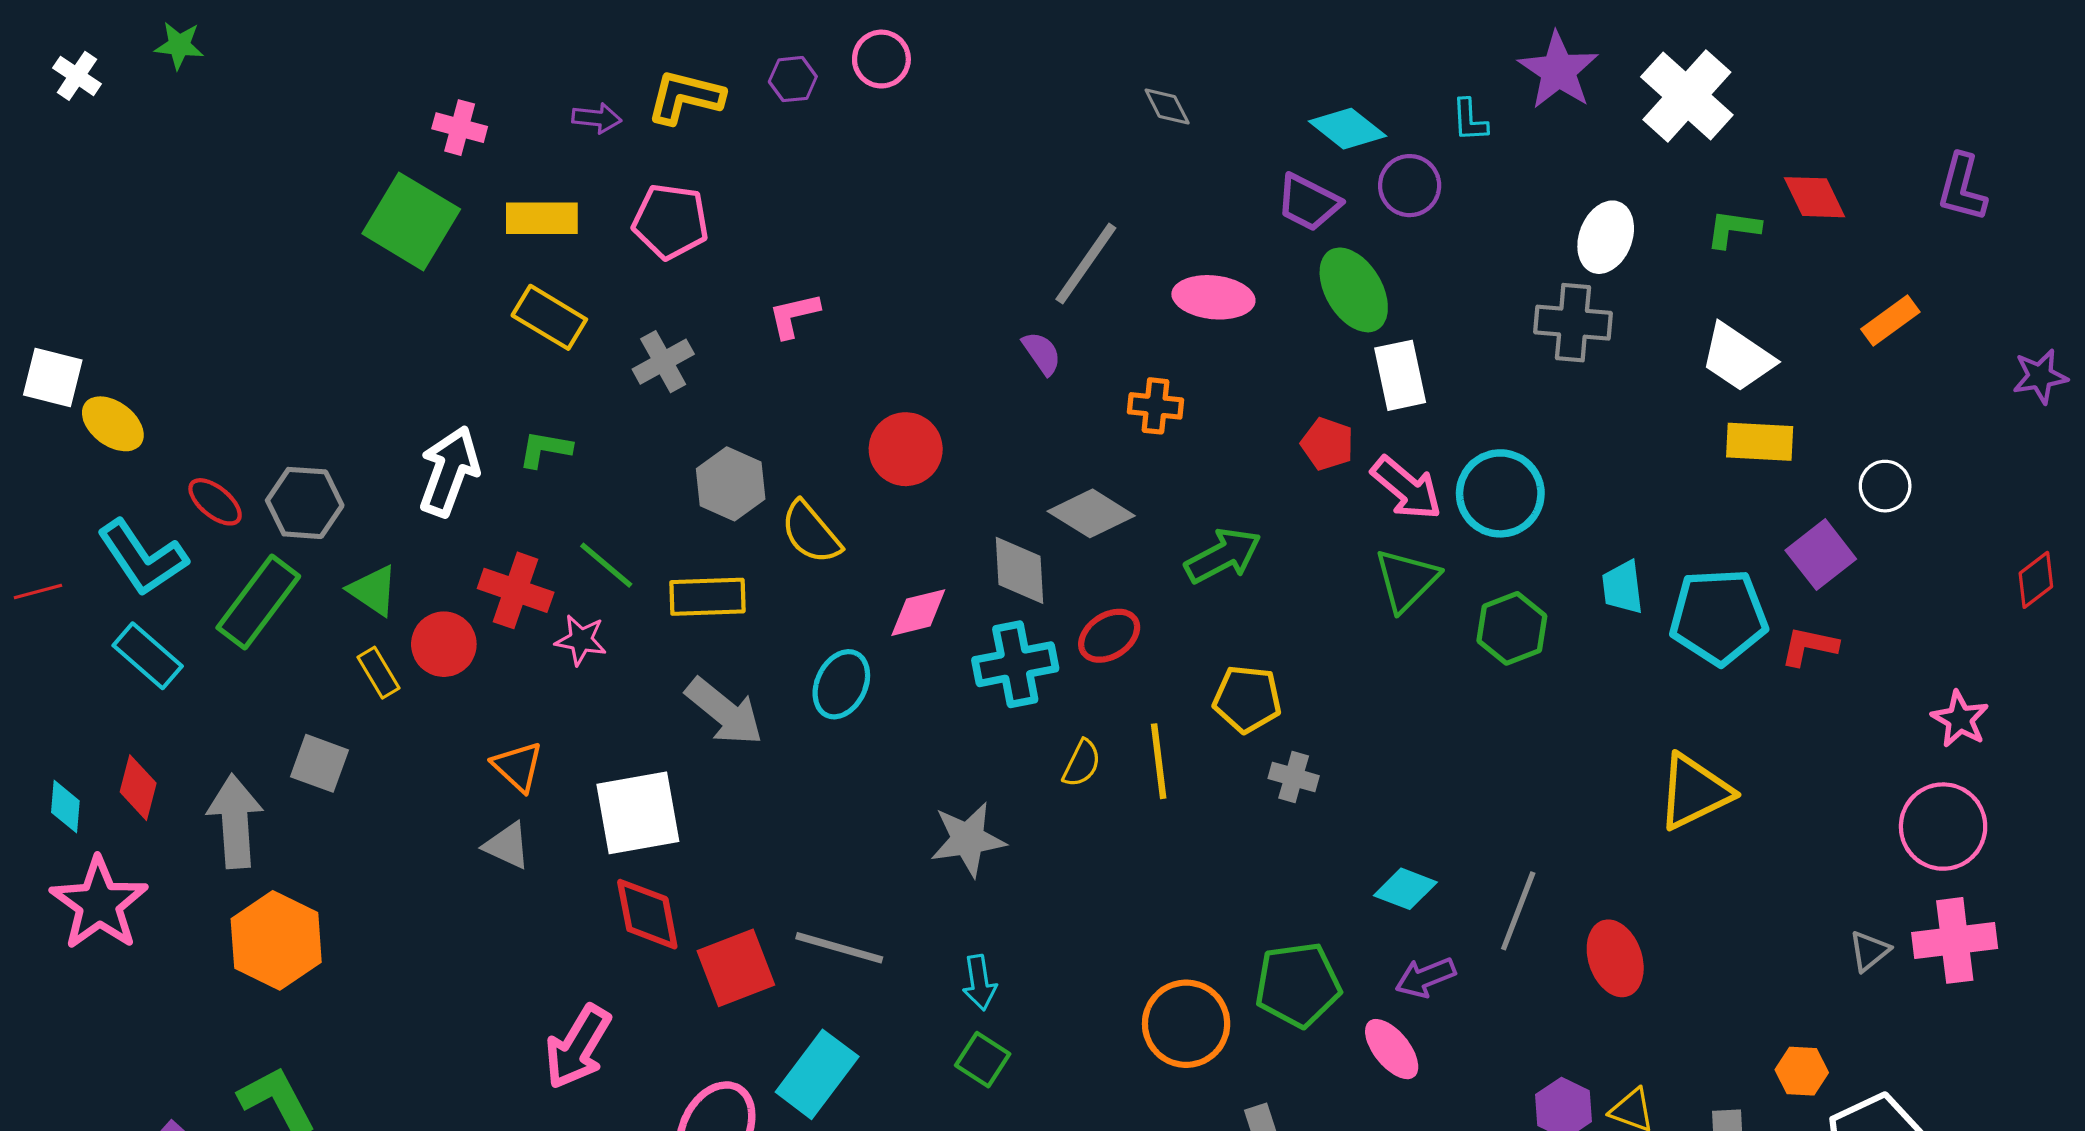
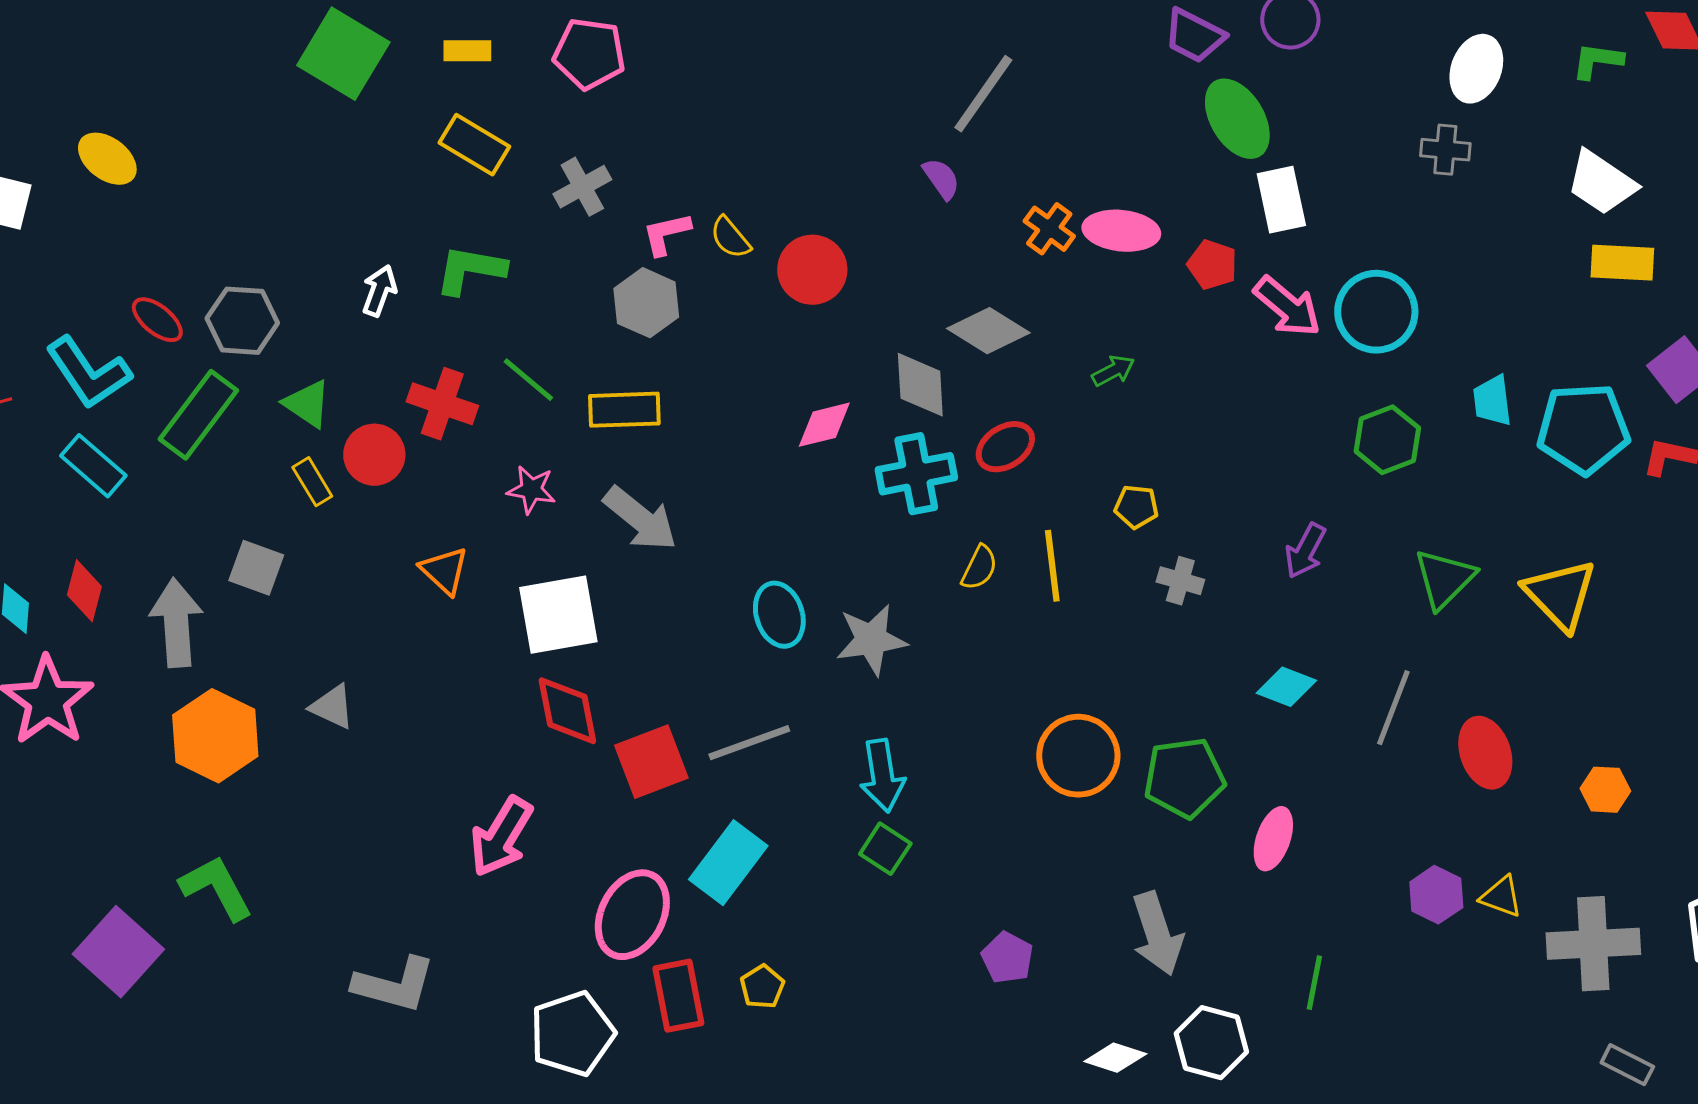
yellow rectangle: (542, 218) -> (467, 51), size x0.7
pink ellipse: (1213, 297) -> (1121, 231), moved
pink L-shape: (794, 315) -> (666, 234), moved
gray cross: (1573, 323) -> (1445, 150), size x0.7
orange cross: (1156, 406) -> (1049, 229), turned 30
yellow ellipse: (113, 424) -> (107, 159), moved
green L-shape: (545, 449) -> (470, 270), size x1.4
white arrow: (449, 471) -> (379, 291), size x0.6
yellow semicircle: (811, 532) -> (730, 238), moved, size x0.7
green arrow: (1223, 556) -> (1113, 371), size x0.6
green triangle: (1406, 580) -> (1444, 579), moved
pink star: (581, 640) -> (531, 490), moved
cyan ellipse: (841, 684) -> (779, 615), moved, turned -44
yellow pentagon: (1247, 699) -> (1136, 507), size x0.7
yellow triangle: (1694, 792) -> (1560, 595), turned -48
gray triangle: (507, 846) -> (332, 707), moved
gray line: (839, 948) -> (749, 743), turned -36
purple arrow: (1425, 977) -> (1305, 551), moved, turned -40
cyan arrow: (979, 983) -> (882, 776), size x1.4
orange circle: (1186, 1024) -> (1078, 756), moved
pink ellipse: (1392, 1049) -> (1273, 839), turned 58
orange hexagon: (1802, 1071) -> (1605, 790), moved

